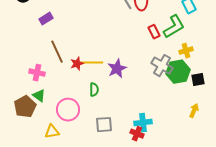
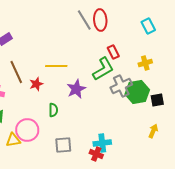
green L-shape: (174, 27) -> (103, 69), moved
yellow cross: (186, 51) -> (145, 63), moved
yellow line: (92, 63) -> (56, 66), moved
gray cross: (162, 66) -> (121, 86), turned 35
yellow triangle: (52, 132) -> (13, 140), moved

